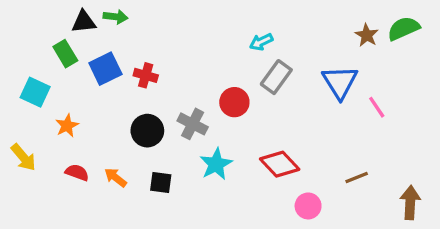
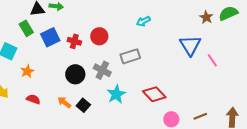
gray rectangle: (276, 77) -> (130, 56), moved, turned 36
red circle: (234, 102) -> (99, 36), moved
orange arrow: (116, 177) -> (64, 102), moved
brown line: (357, 177) -> (200, 116), moved
black square: (161, 183) -> (83, 105), turned 32

